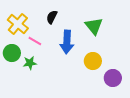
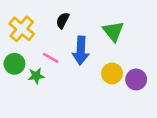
pink line: (35, 41) -> (51, 58), moved
purple circle: (113, 78) -> (136, 79), moved

